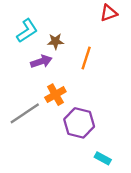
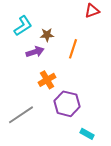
gray line: (25, 113) -> (21, 115), moved

